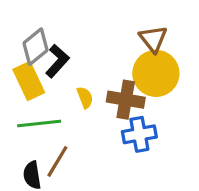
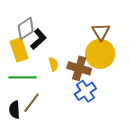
blue cross: (139, 134) -> (85, 91), turned -30

